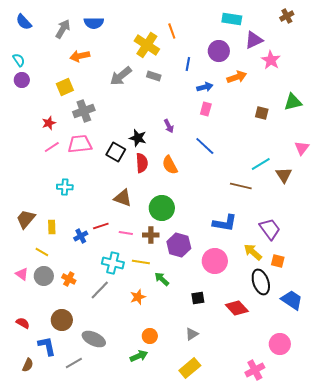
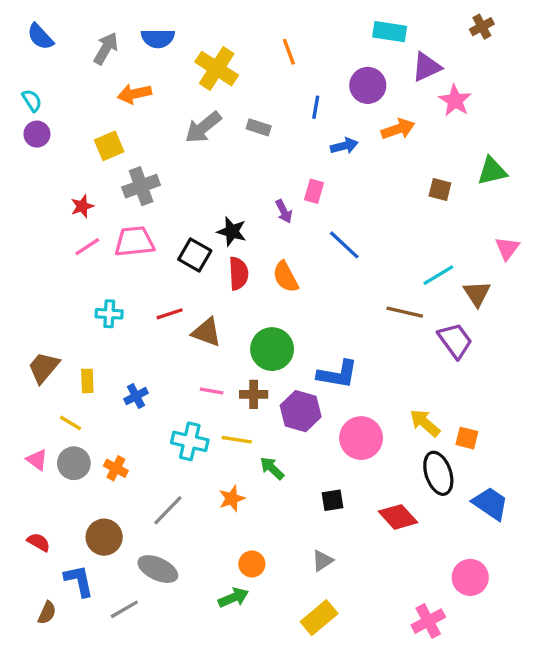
yellow cross: (147, 45) -> (217, 69), moved
pink rectangle: (206, 109) -> (314, 191), moved
blue L-shape: (225, 223) -> (338, 374), moved
red line: (101, 226) -> (170, 314), moved
purple trapezoid: (270, 229) -> (455, 341), moved
gray line: (100, 290) -> (168, 510), moved

